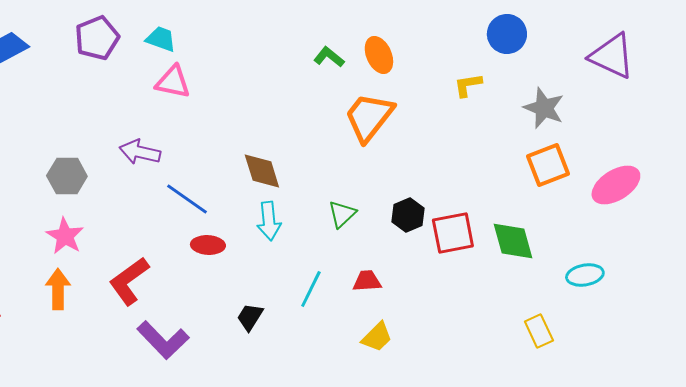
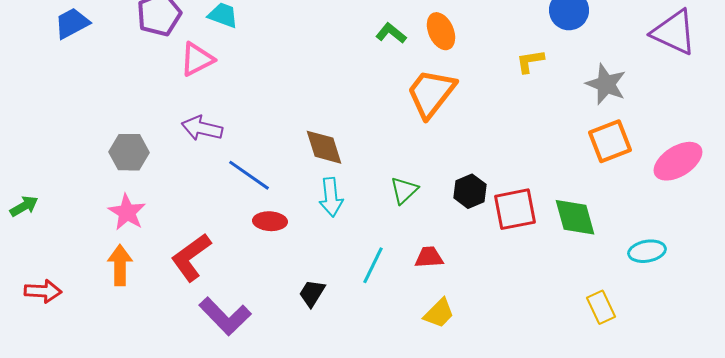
pink triangle: (173, 82) -> (197, 59), moved, turned -39

